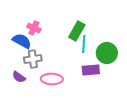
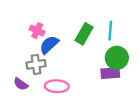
blue semicircle: (22, 41) -> (49, 45), moved, turned -72
cyan line: (84, 44) -> (110, 31), moved
purple rectangle: (91, 70) -> (110, 73), moved

